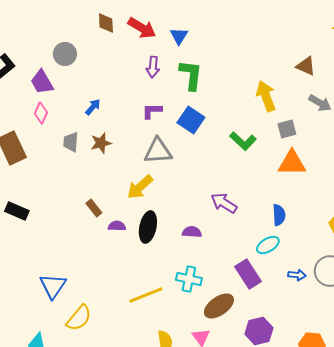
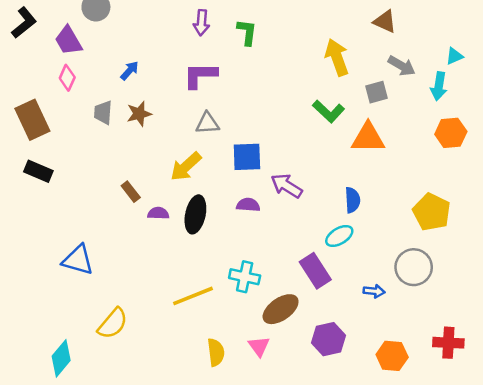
green L-shape: (191, 75) -> (247, 32), size x0.7
purple L-shape: (152, 111) -> (200, 75), size x1.4
blue square: (191, 120) -> (247, 157), moved, turned -36
gray square: (287, 129) -> (376, 92), moved
green L-shape: (243, 141) -> (329, 111), moved
gray triangle: (158, 151) -> (207, 123), size x0.7
black rectangle: (17, 211) -> (38, 171), moved
purple semicircle: (192, 232) -> (248, 205), moved
blue arrow: (297, 275) -> (374, 291), moved
blue triangle: (53, 286) -> (78, 260), moved, turned -48

